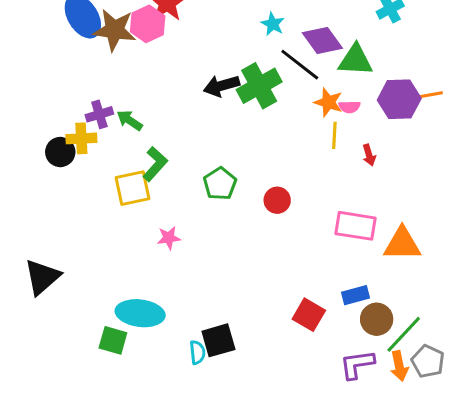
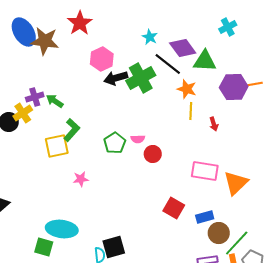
pink hexagon: (148, 24) -> (102, 59), moved
pink semicircle: (349, 107) -> (138, 139), moved
yellow cross: (81, 138) -> (23, 113), turned -30
orange triangle: (402, 244) -> (236, 183), turned -44
red square: (309, 315) -> (174, 208), moved

